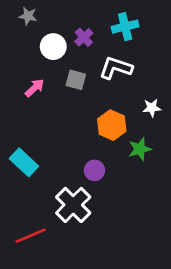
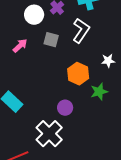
white L-shape: (116, 68) -> (81, 31), turned 105

